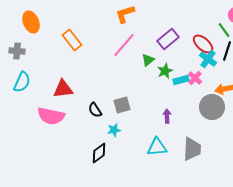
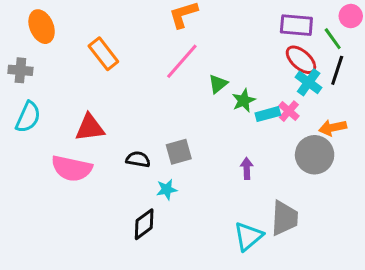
purple rectangle: (168, 39) -> (296, 25), moved, turned 45
black semicircle: (95, 110) -> (138, 159), turned 133
cyan triangle: (157, 147) -> (248, 236), moved, turned -35

